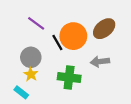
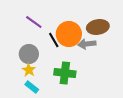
brown ellipse: (104, 29) -> (98, 27), turned 30
gray arrow: (100, 62) -> (87, 44), moved
cyan rectangle: (21, 92) -> (32, 87), moved

